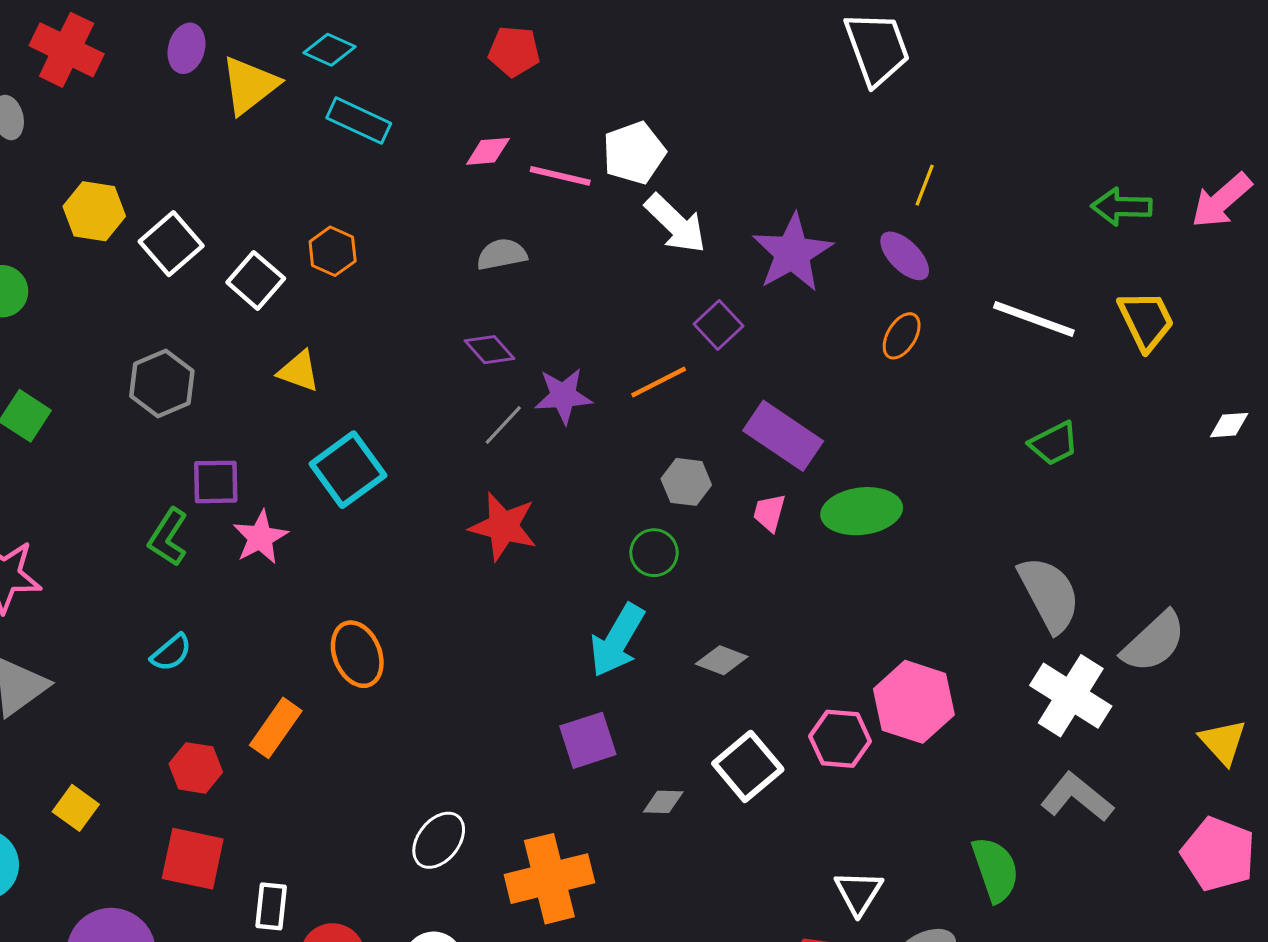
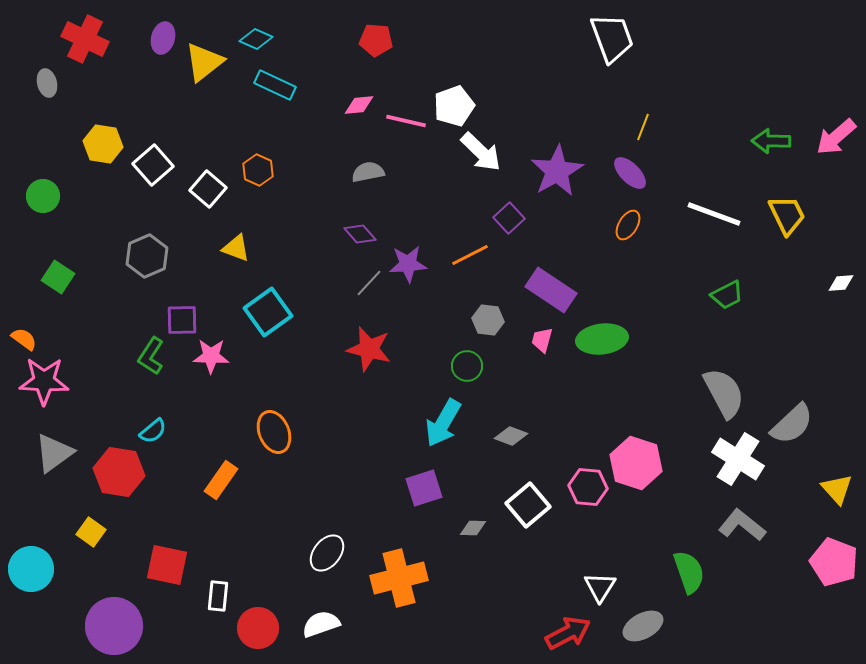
pink star: (260, 537) -> (211, 356), turned 30
red hexagon: (196, 768) -> (119, 472), moved, size x1.5

